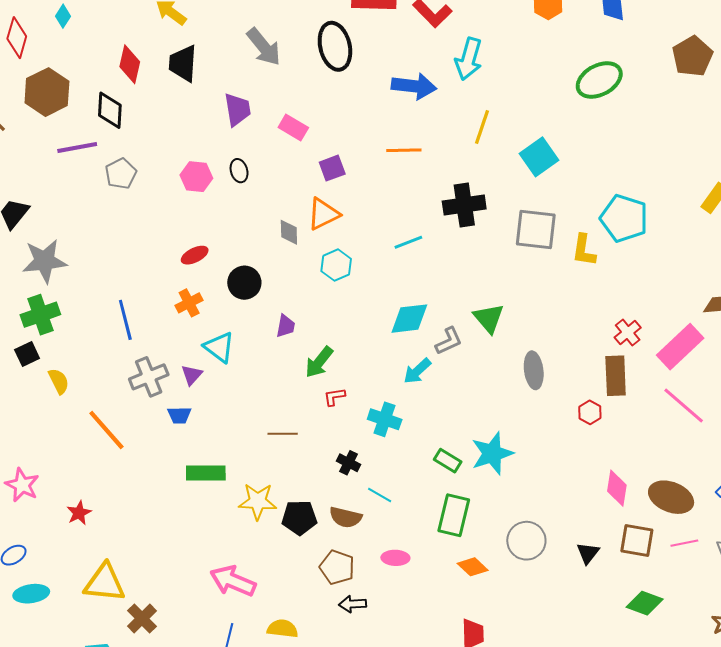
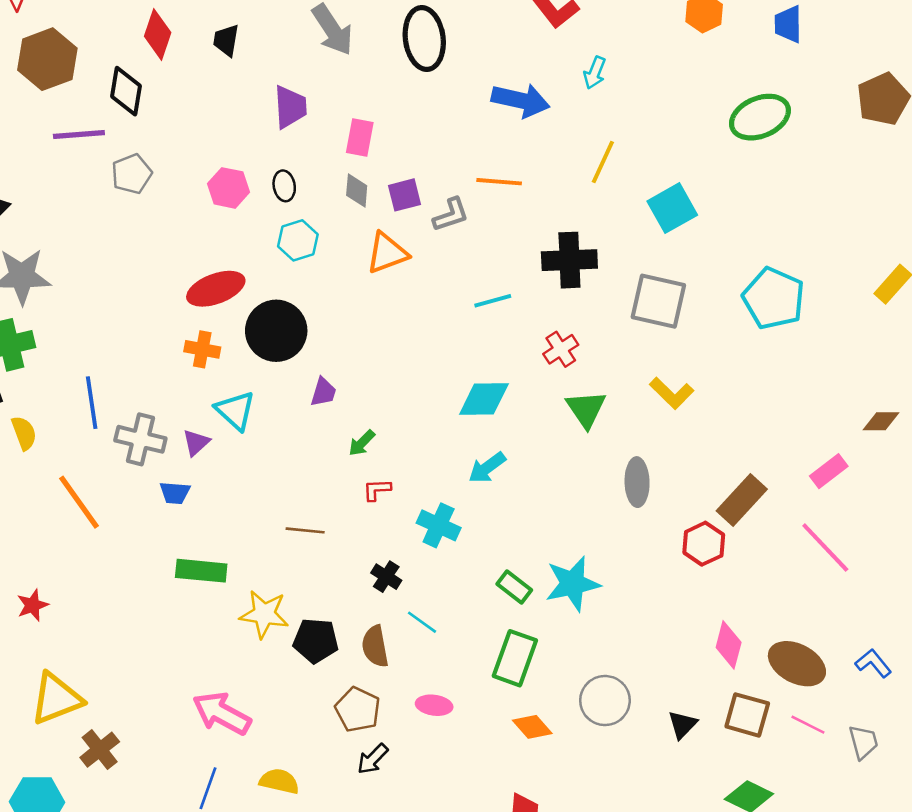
cyan arrow: (469, 59) -> (595, 73), size x0.6
black trapezoid: (183, 63) -> (226, 40), size x0.7
pink rectangle: (293, 127) -> (360, 137), turned 64
gray diamond: (289, 232) -> (357, 191), moved
yellow L-shape: (584, 250) -> (672, 393), moved, turned -60
red ellipse: (195, 255) -> (216, 289), size x1.6
cyan hexagon: (336, 265) -> (298, 240), moved
black circle: (244, 283) -> (276, 331), size x1.4
orange cross: (189, 303) -> (202, 349), turned 32
blue line: (125, 320) -> (92, 403), moved
red cross: (628, 332) -> (561, 349), moved
gray L-shape: (449, 341) -> (451, 215), moved
pink rectangle: (680, 347) -> (829, 471), size x0.6
green arrow: (319, 362) -> (362, 443), size x0.7
brown rectangle: (616, 376) -> (742, 500), turned 39
gray cross: (149, 377) -> (140, 439), turned 30
red hexagon: (590, 412) -> (704, 544), size x1.4
brown semicircle: (345, 517) -> (375, 646), turned 60
pink line: (684, 543) -> (808, 725), turned 32
yellow triangle: (105, 583) -> (56, 699), turned -33
black arrow: (353, 604) -> (373, 759), turned -48

